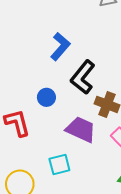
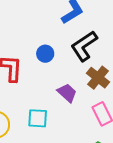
purple trapezoid: (81, 129) -> (67, 93), size x0.7

